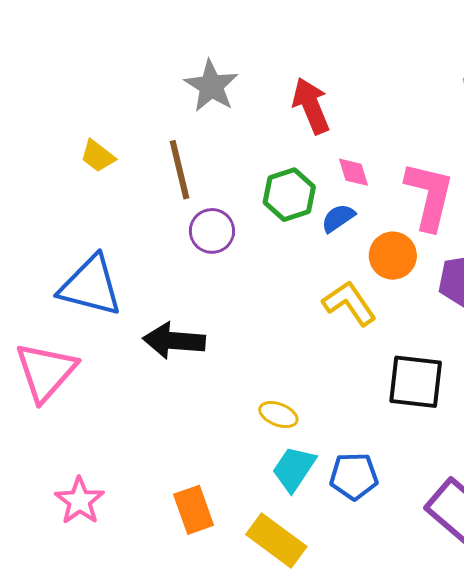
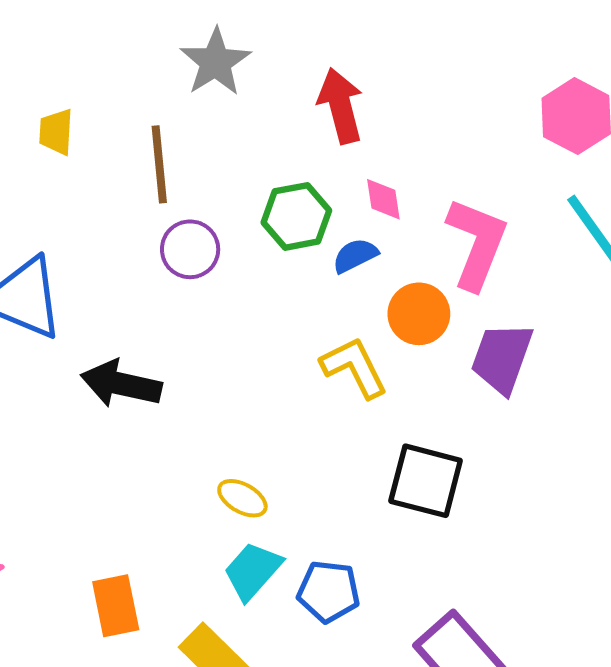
yellow trapezoid: (98, 156) -> (56, 132), turned 48

